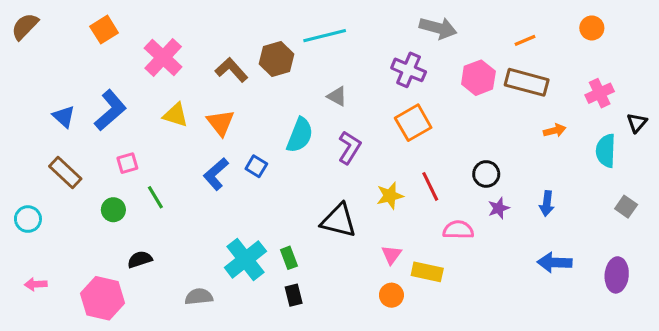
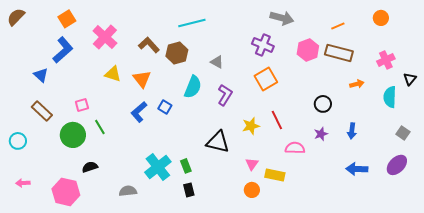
cyan line: (325, 36) -> (192, 23), moved
brown hexagon: (276, 59) -> (177, 53), moved
blue L-shape: (110, 110) -> (63, 50), moved
black circle: (486, 174) -> (323, 104), moved
green circle: (113, 210) -> (73, 135), size x1.6
purple ellipse: (617, 275) -> (397, 165), moved, turned 40

